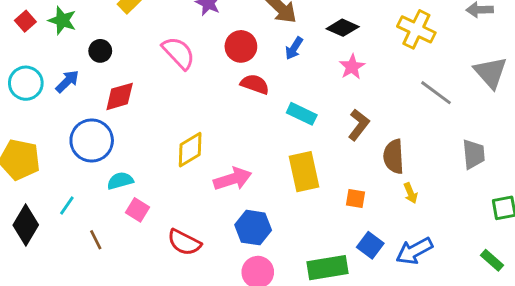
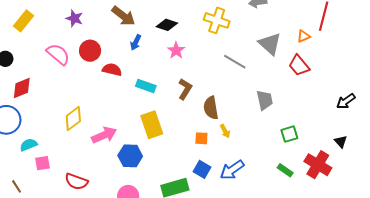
red circle: (241, 46) -> (90, 51), moved
orange square: (356, 198) -> (201, 138), moved
pink square: (138, 210) -> (42, 163), turned -35
blue hexagon: (253, 228) -> (130, 156), moved

